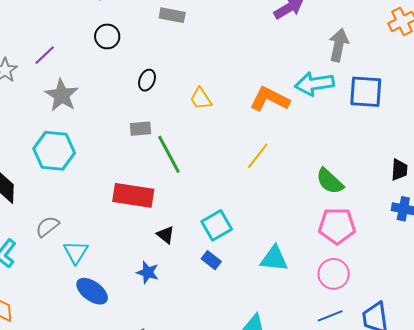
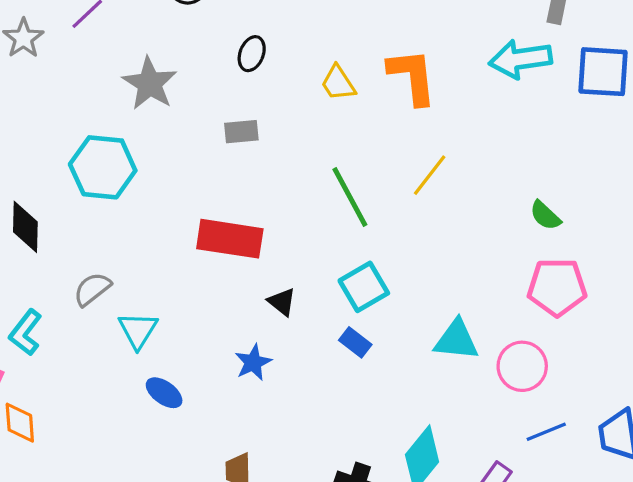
gray star: (62, 95) -> (150, 84), moved
orange L-shape: (270, 99) -> (412, 77), moved, turned 57
green line: (169, 154) -> (350, 197), moved
green semicircle: (330, 181) -> (545, 216), size x0.7
blue star: (148, 272) -> (253, 362), turned 30
pink circle: (334, 274) -> (522, 366), moved
blue ellipse: (92, 291) -> (164, 393), size x0.7

